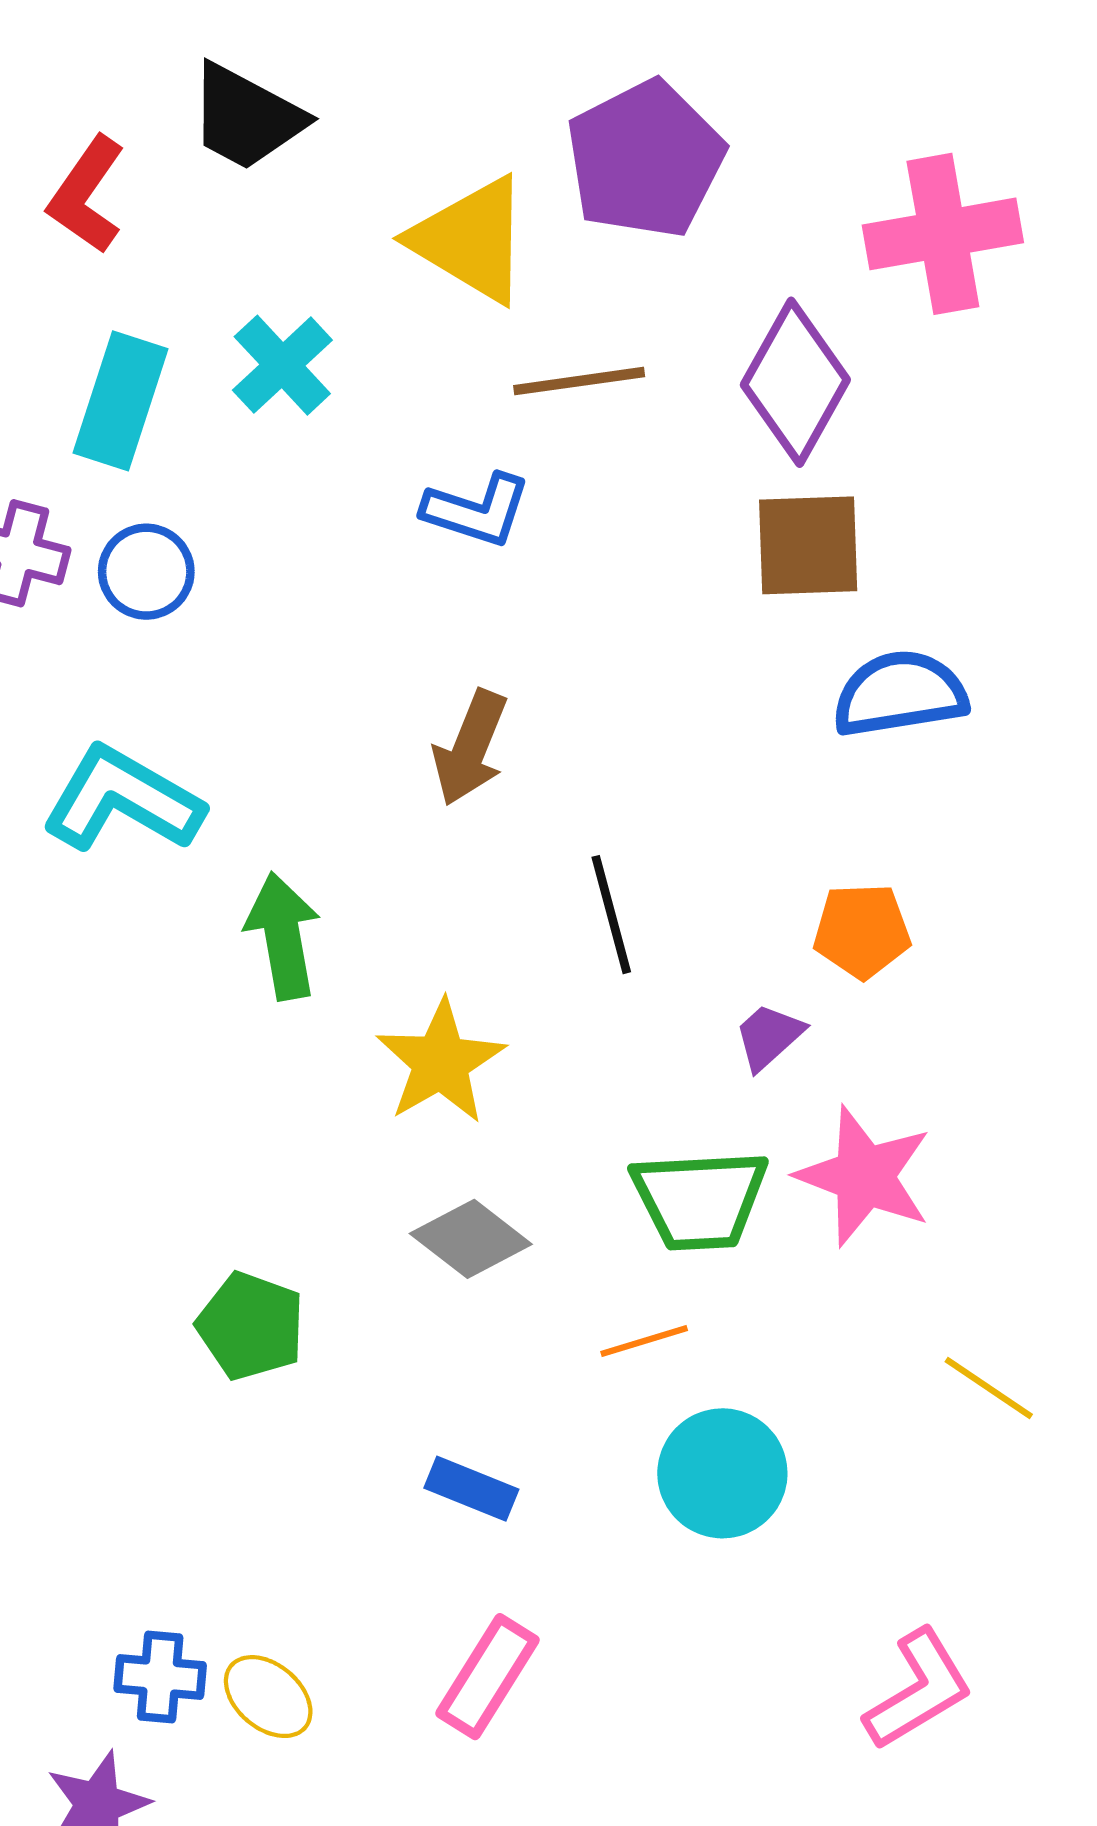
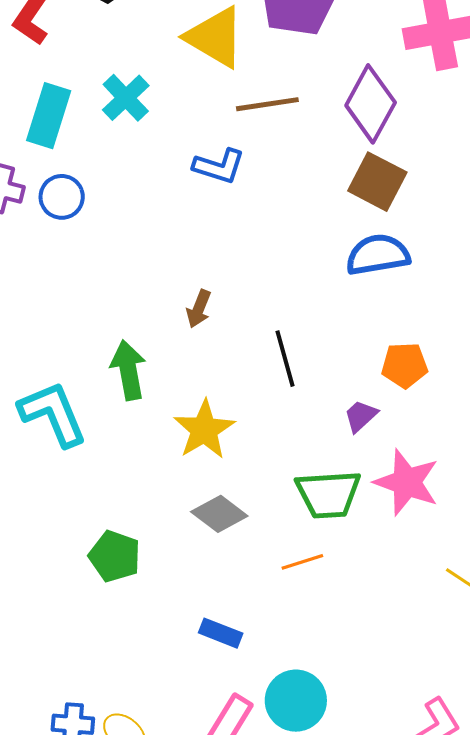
brown square: (808, 545) -> (377, 182), turned 30
blue semicircle: (900, 694) -> (378, 255), moved
brown arrow: (470, 748) -> (199, 309), moved, size x0.7
cyan L-shape: (123, 800) -> (53, 414), moved, turned 38
cyan circle: (722, 1473) -> (296, 701), moved

